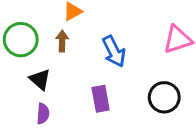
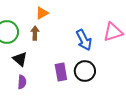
blue arrow: (114, 51) -> (84, 40), moved
black circle: (164, 97) -> (85, 71), moved

